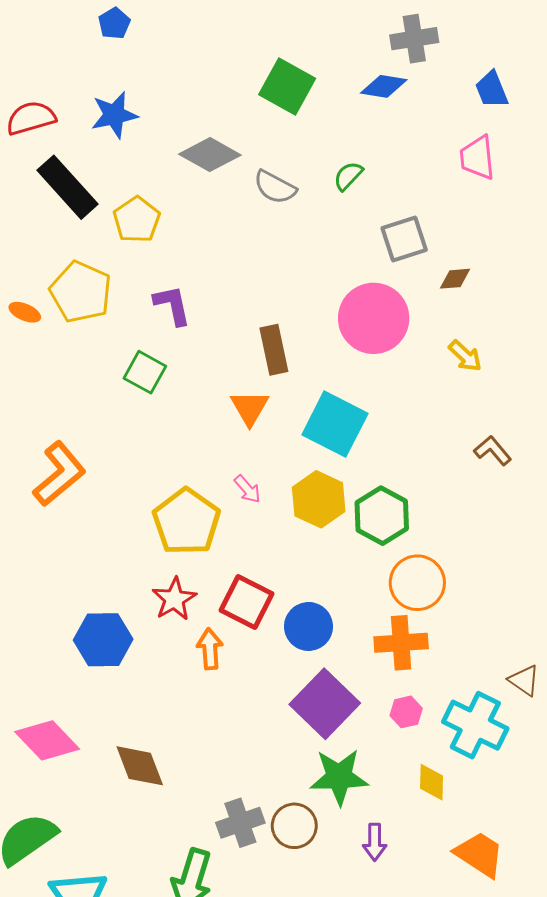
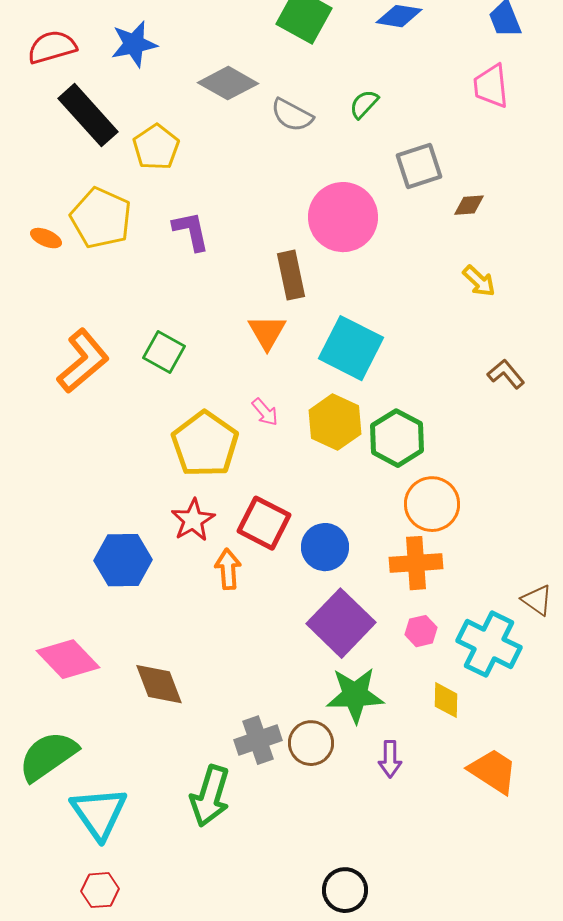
pink circle: (374, 318) -> (343, 217), moved
green square: (145, 372) -> (164, 352), moved
orange L-shape: (59, 474) -> (83, 361), moved

